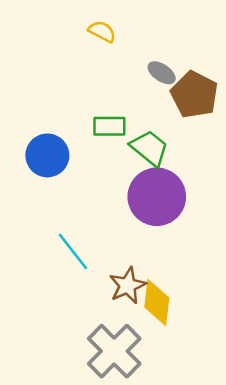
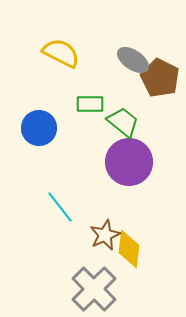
yellow semicircle: (102, 31) -> (61, 53), moved, size x1.6
gray ellipse: (162, 73) -> (133, 60), size x1.4

